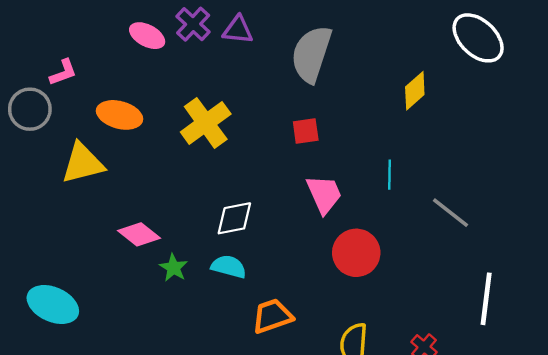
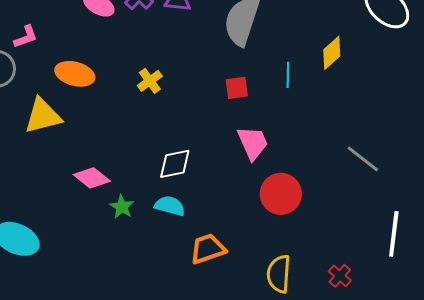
yellow cross: (206, 123) -> (150, 81), size x0.6
cyan line: (390, 175) -> (288, 75), moved

